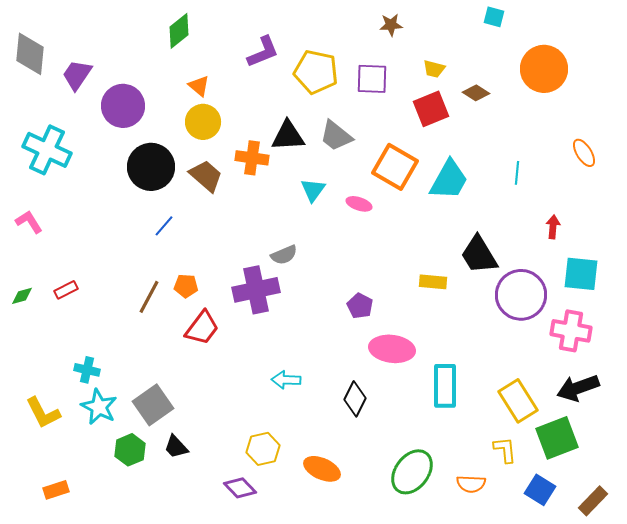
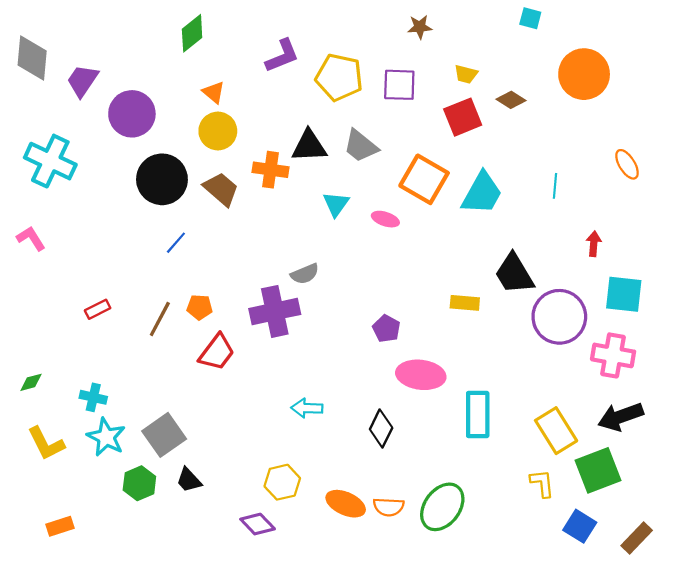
red rectangle: (66, 290) -> (98, 309), moved
green diamond: (22, 296) -> (31, 382), moved
orange semicircle: (471, 484) -> (389, 507), moved

